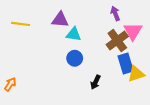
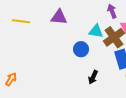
cyan triangle: (74, 34) -> (96, 31), moved
blue circle: (75, 58) -> (81, 49), moved

